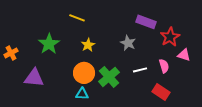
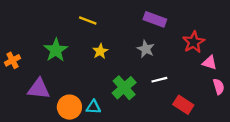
purple rectangle: (146, 22) -> (155, 19), moved
pink semicircle: (164, 66) -> (219, 87), moved
orange circle: (84, 73) -> (69, 107), moved

